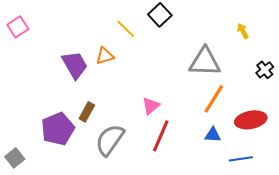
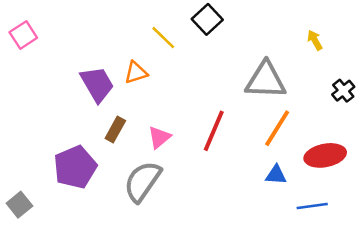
pink triangle: (151, 106) -> (159, 137), moved
brown rectangle: (87, 112) -> (115, 130), moved
red line: (161, 136) -> (214, 131), moved

